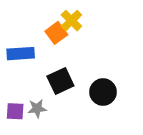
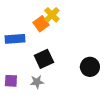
black circle: (103, 92) -> (90, 67), moved
gray star: (37, 108) -> (37, 82), moved

